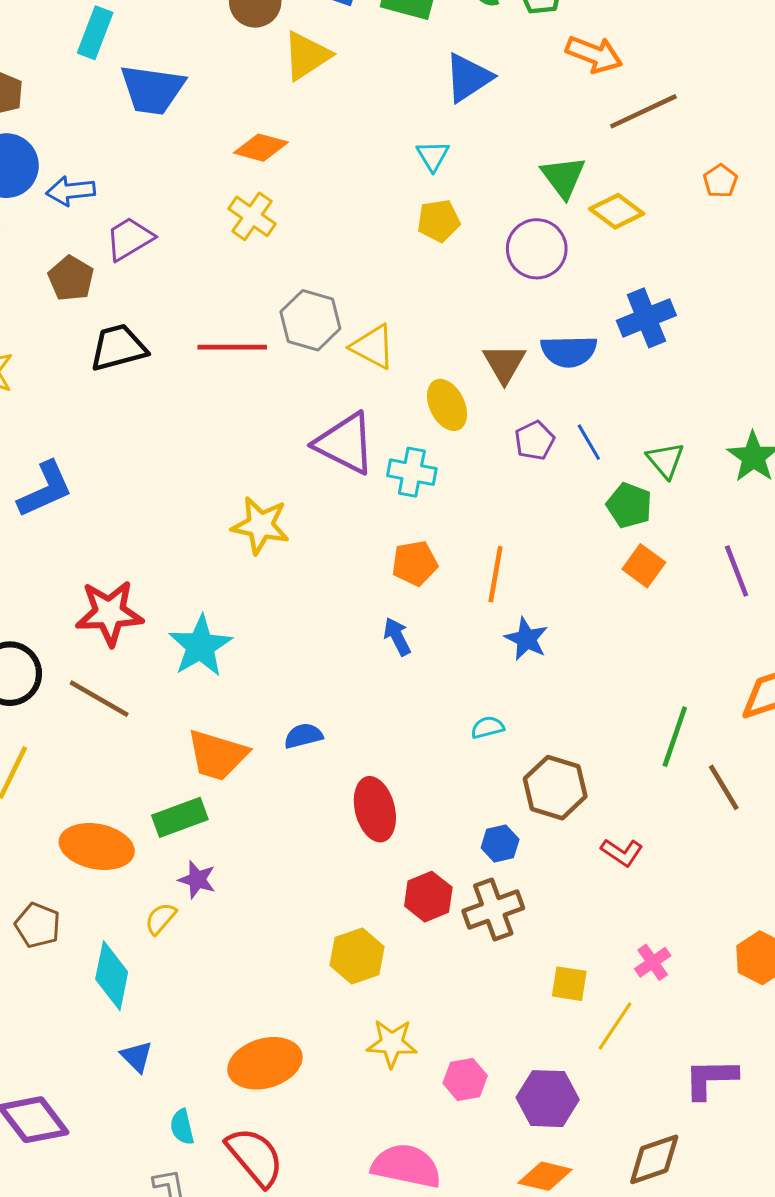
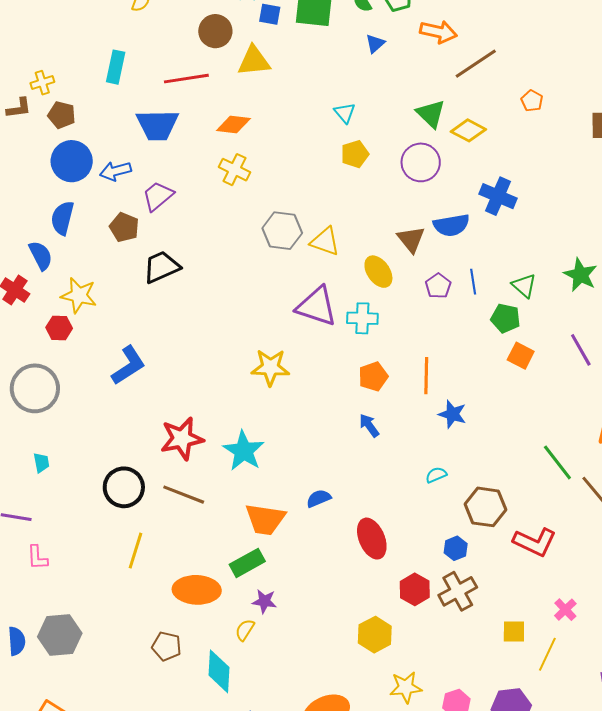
yellow triangle: (307, 56) -> (254, 61), turned 36
blue triangle: (468, 78) -> (375, 43), moved, size x0.6
blue trapezoid: (152, 90) -> (157, 125), moved
blue cross: (646, 318) -> (498, 196), turned -36
red line: (232, 347) -> (186, 79), moved
blue line: (589, 442) -> (473, 282), turned 30
green line: (675, 737) -> (557, 462), turned -48
red L-shape: (622, 852) -> (535, 542), size x1.6

